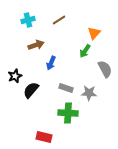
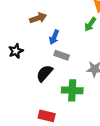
gray rectangle: (66, 88) -> (62, 55), moved
black semicircle: (31, 90) -> (44, 73), moved

